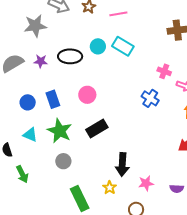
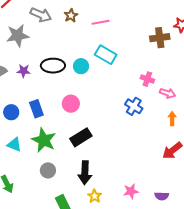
cyan circle: (98, 46) -> (81, 66), moved
black arrow: (122, 165) -> (85, 173), moved

